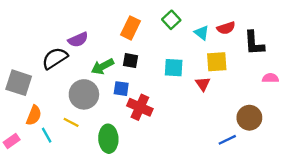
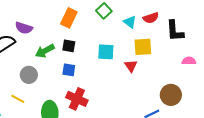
purple semicircle: (78, 40) -> (24, 28), turned 42
blue square: (121, 89) -> (69, 70), moved
gray circle: (84, 94) -> (29, 75), size x0.7
red cross: (140, 107) -> (77, 99), moved

